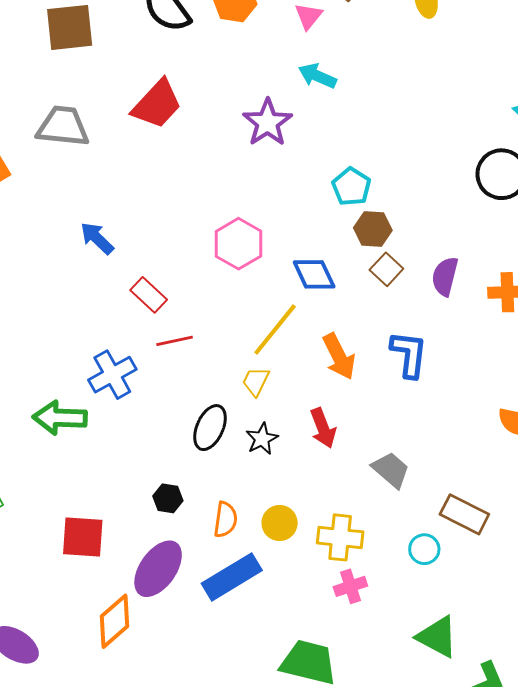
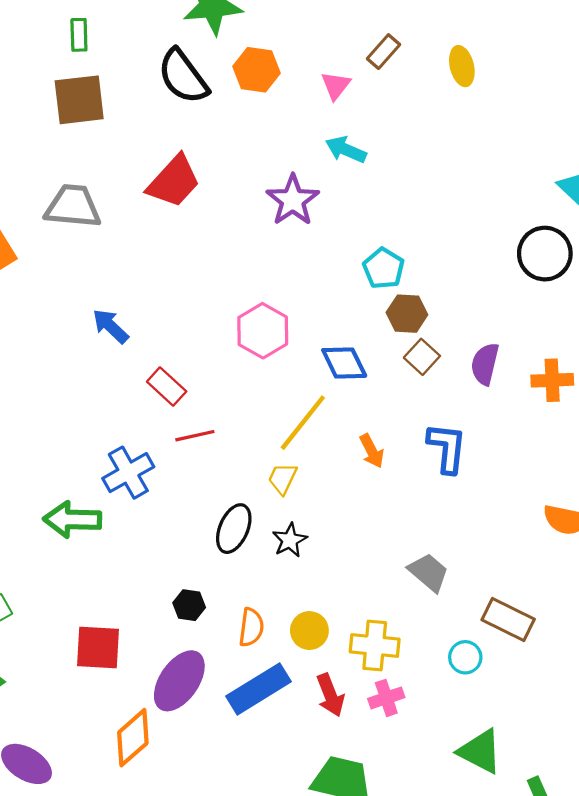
orange arrow: (339, 357) -> (372, 451), size x0.7
red arrow: (323, 428) -> (330, 695), moved

